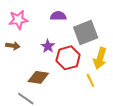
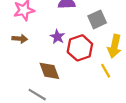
gray square: (86, 33) -> (97, 19), size x0.7
brown diamond: (38, 77) -> (49, 71), turned 65

